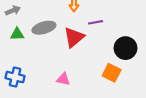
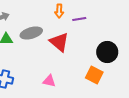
purple line: (95, 22) -> (79, 19), moved
red triangle: (74, 37) -> (59, 42), turned -40

